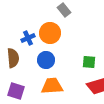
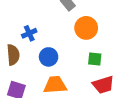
orange circle: (50, 33) -> (86, 28), moved

